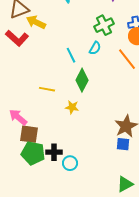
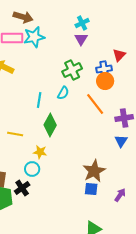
cyan line: (71, 55) -> (39, 100), turned 35
black cross: (54, 152) -> (22, 188), moved, turned -35
cyan circle: (70, 163) -> (32, 169), moved

